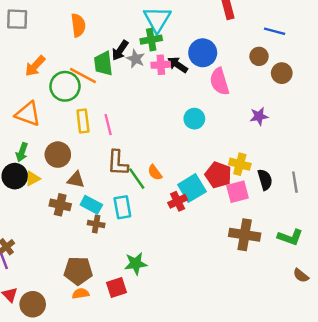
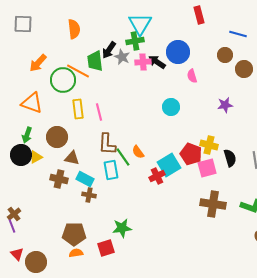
pink semicircle: (219, 82) -> (192, 76), size x0.6
cyan rectangle: (122, 207) -> (111, 170), moved

